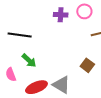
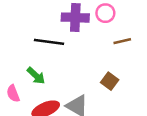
purple cross: (61, 15) -> (75, 18), size x1.5
black line: (20, 35) -> (49, 42), moved

